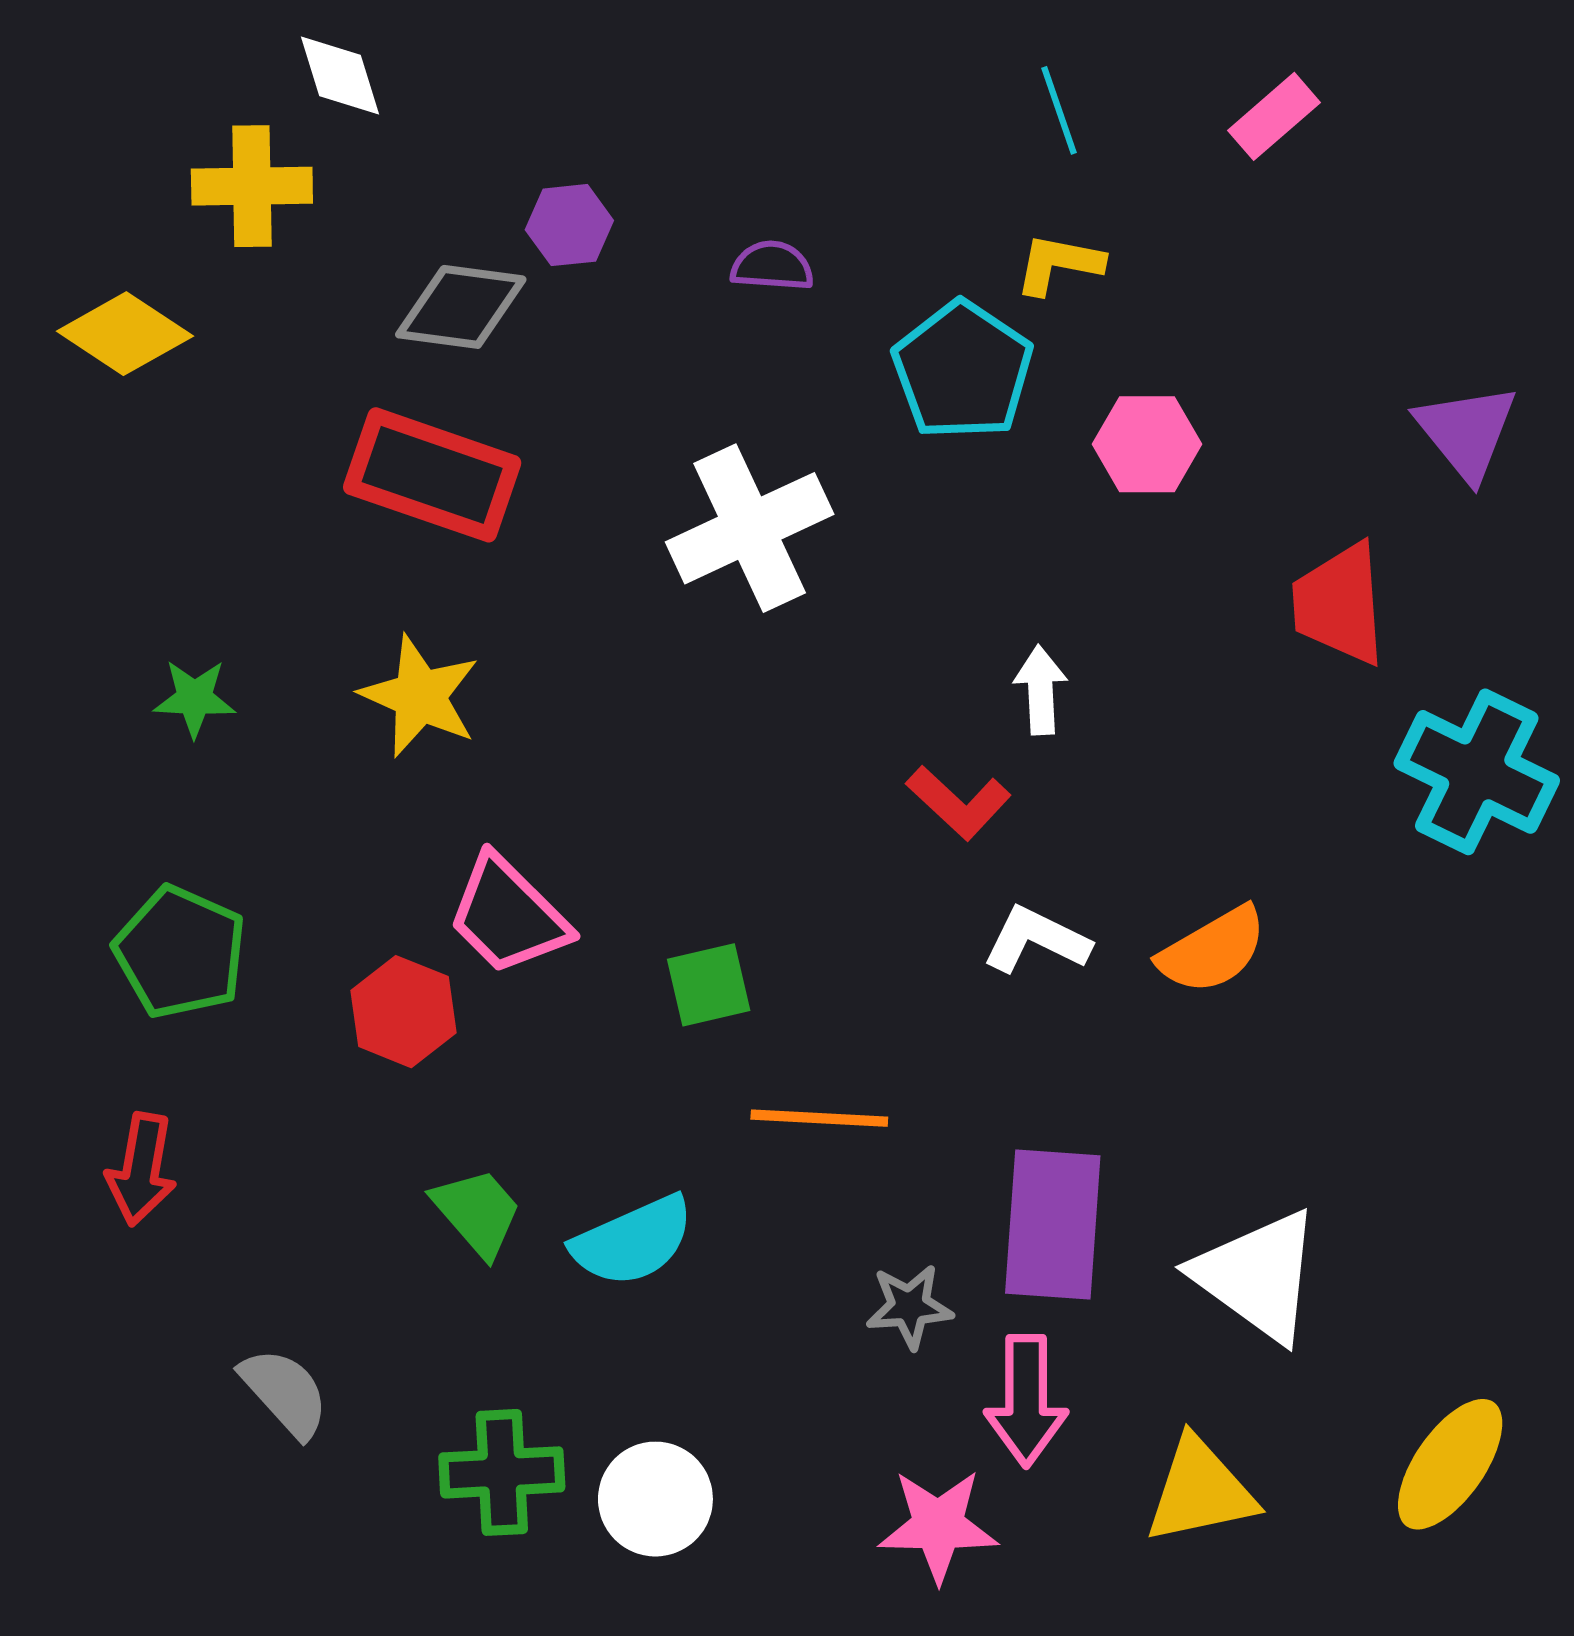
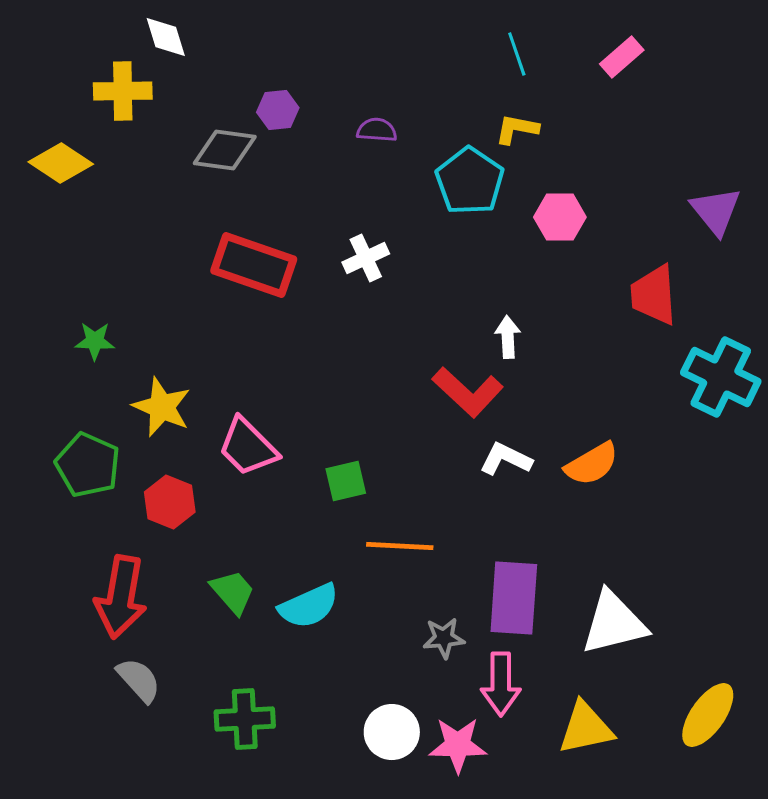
red rectangle: (432, 475) -> (254, 265), moved
white cross: (750, 528) -> (366, 258), size x0.6
yellow star: (420, 696) -> (162, 407), moved
red L-shape: (959, 803) -> (468, 392), size x1.4
red hexagon: (403, 1012) -> (170, 502), moved
red arrow: (141, 1169) -> (121, 597), moved, size x1.5
white triangle: (1258, 1276) -> (614, 623), turned -50
white circle: (655, 1499) -> (392, 732), moved

